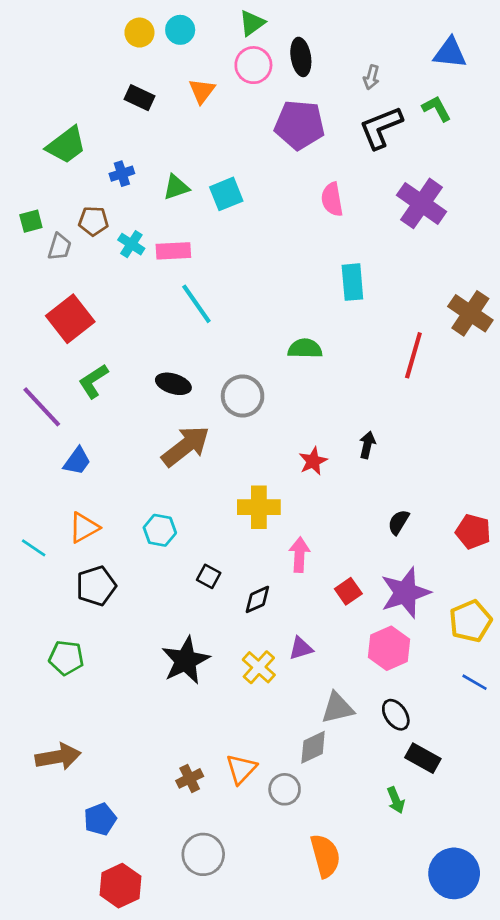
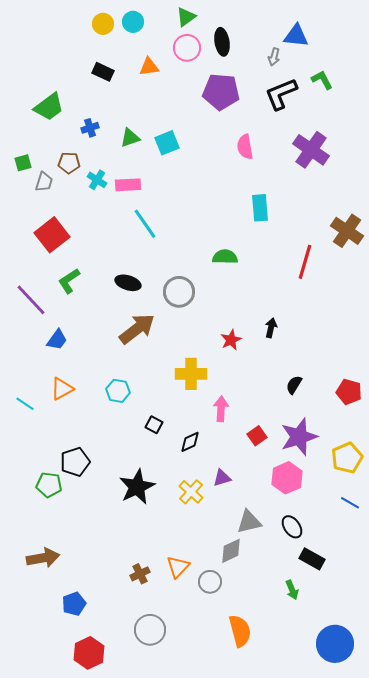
blue triangle: (450, 53) -> (296, 36), moved
orange triangle: (202, 91) -> (149, 67), turned 45
black pentagon: (96, 586) -> (75, 462), moved

